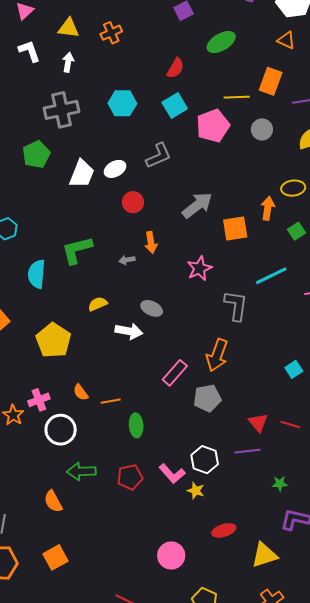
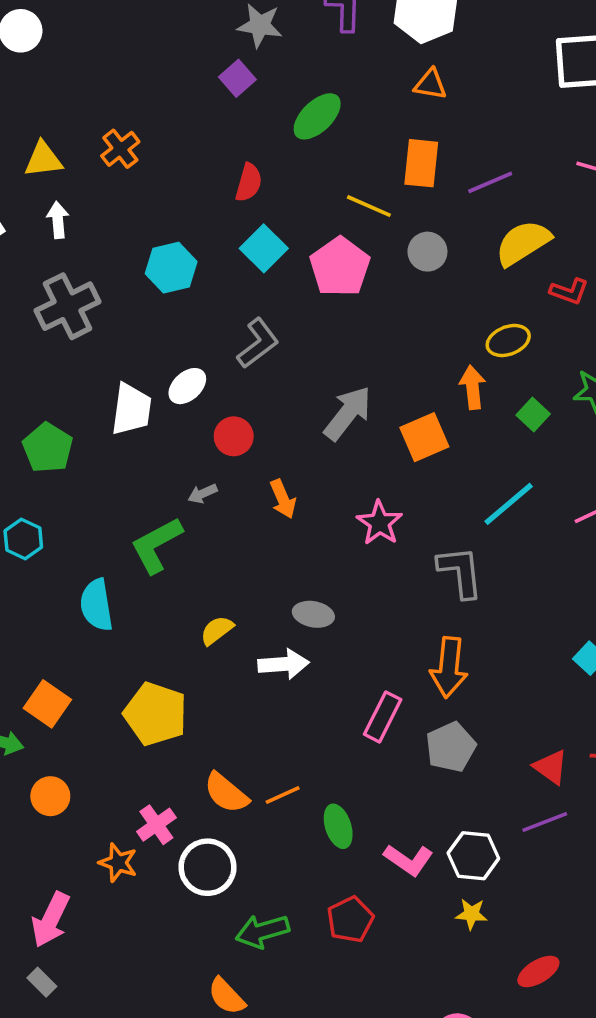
yellow line: (237, 97) -> (369, 206), turned 40
green pentagon: (36, 154) -> (48, 448), moved
gray arrow: (127, 260) -> (203, 494), moved
orange semicircle: (81, 392) -> (226, 793), size x1.5
pink L-shape: (172, 474) -> (408, 860), moved

